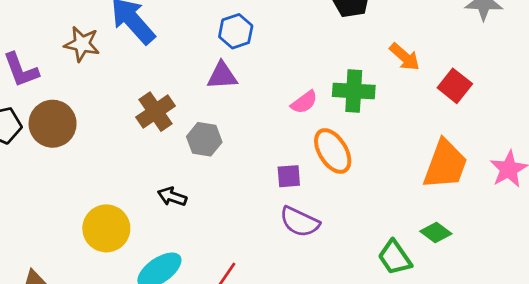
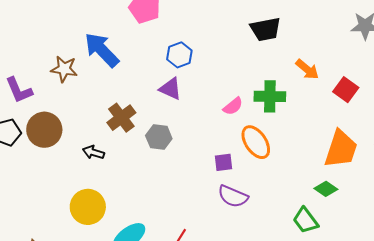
purple triangle: (222, 76) -> (170, 89), turned 30
black arrow: (172, 197) -> (93, 152), moved
green diamond: (436, 232) -> (326, 189), moved

